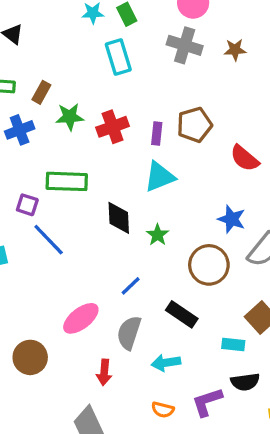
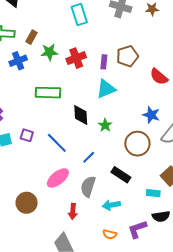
purple square: (27, 205) -> (27, 135), moved
blue line: (49, 240) -> (57, 143), moved

